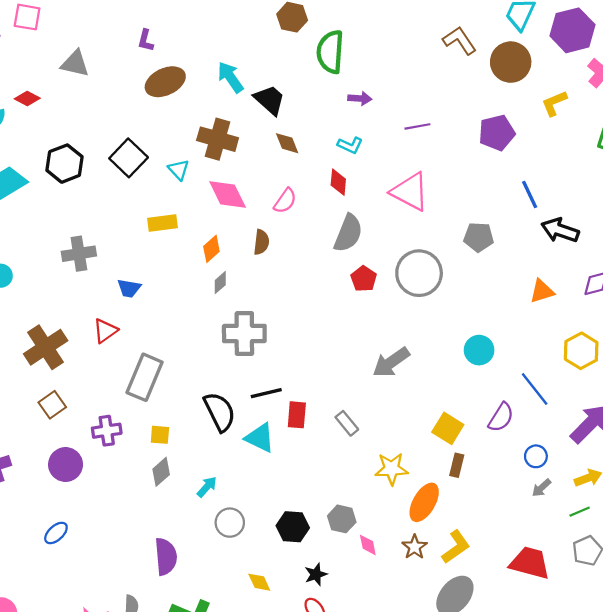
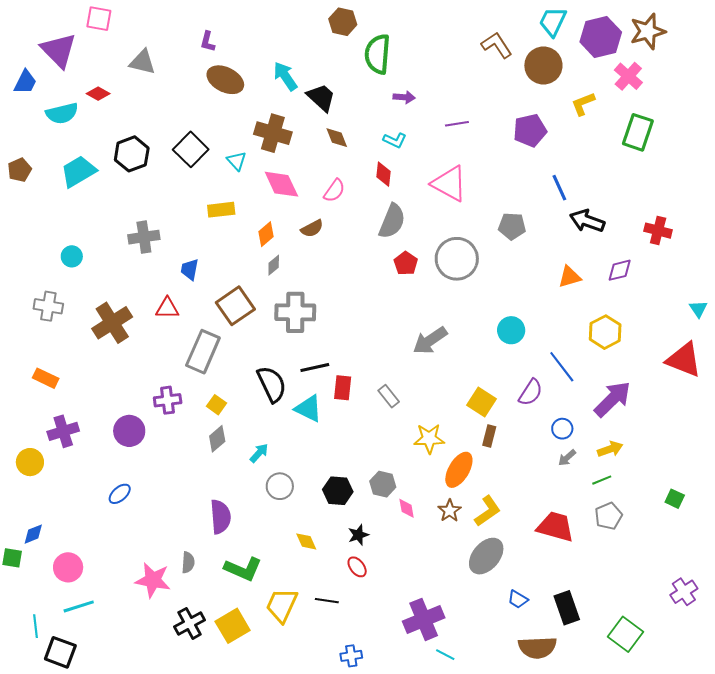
brown ellipse: (165, 82) -> (225, 80), turned 51
brown semicircle: (261, 242) -> (312, 228), turned 55
blue trapezoid: (129, 288) -> (190, 269), turned 90
red triangle: (105, 331) -> (167, 308), turned 35
brown square: (52, 405) -> (235, 306), moved, size x1.5
yellow square: (160, 435) -> (216, 405), turned 30

